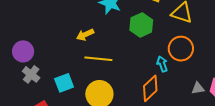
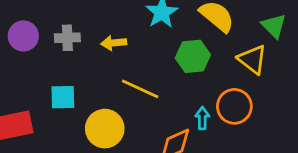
yellow line: (98, 59) -> (140, 89), moved
gray cross: (31, 74) -> (67, 38), moved, turned 30

